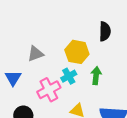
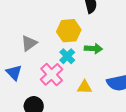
green arrow: (96, 76) -> (93, 49), turned 102

